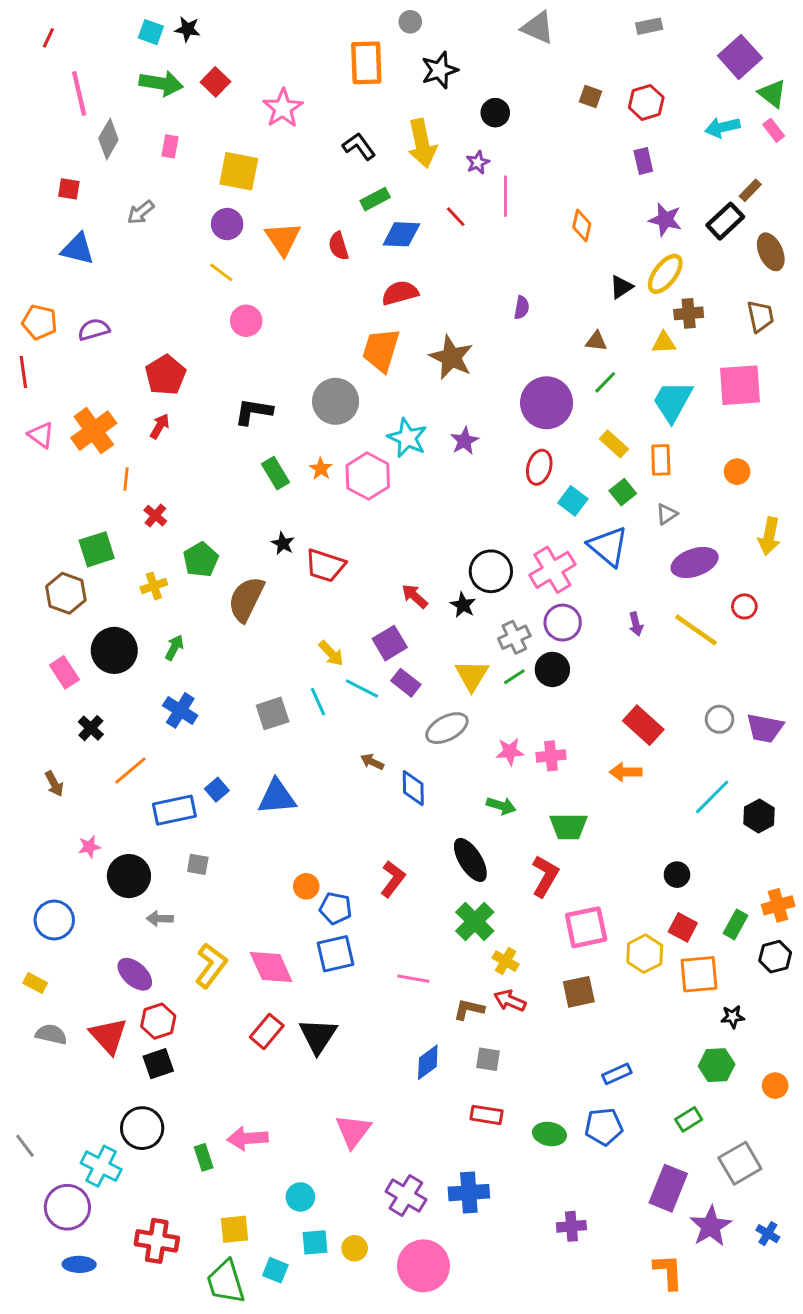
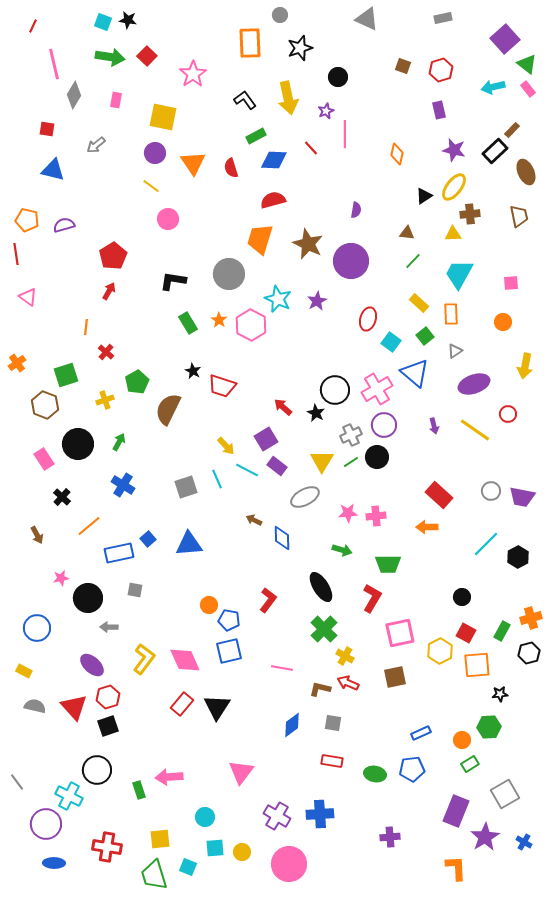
pink square: (740, 385) -> (511, 283), moved, size x0.5
purple circle: (547, 403) -> (351, 261), moved
orange cross: (94, 431) -> (17, 363), moved, size x0.6
orange circle: (775, 1086) -> (462, 740), moved

